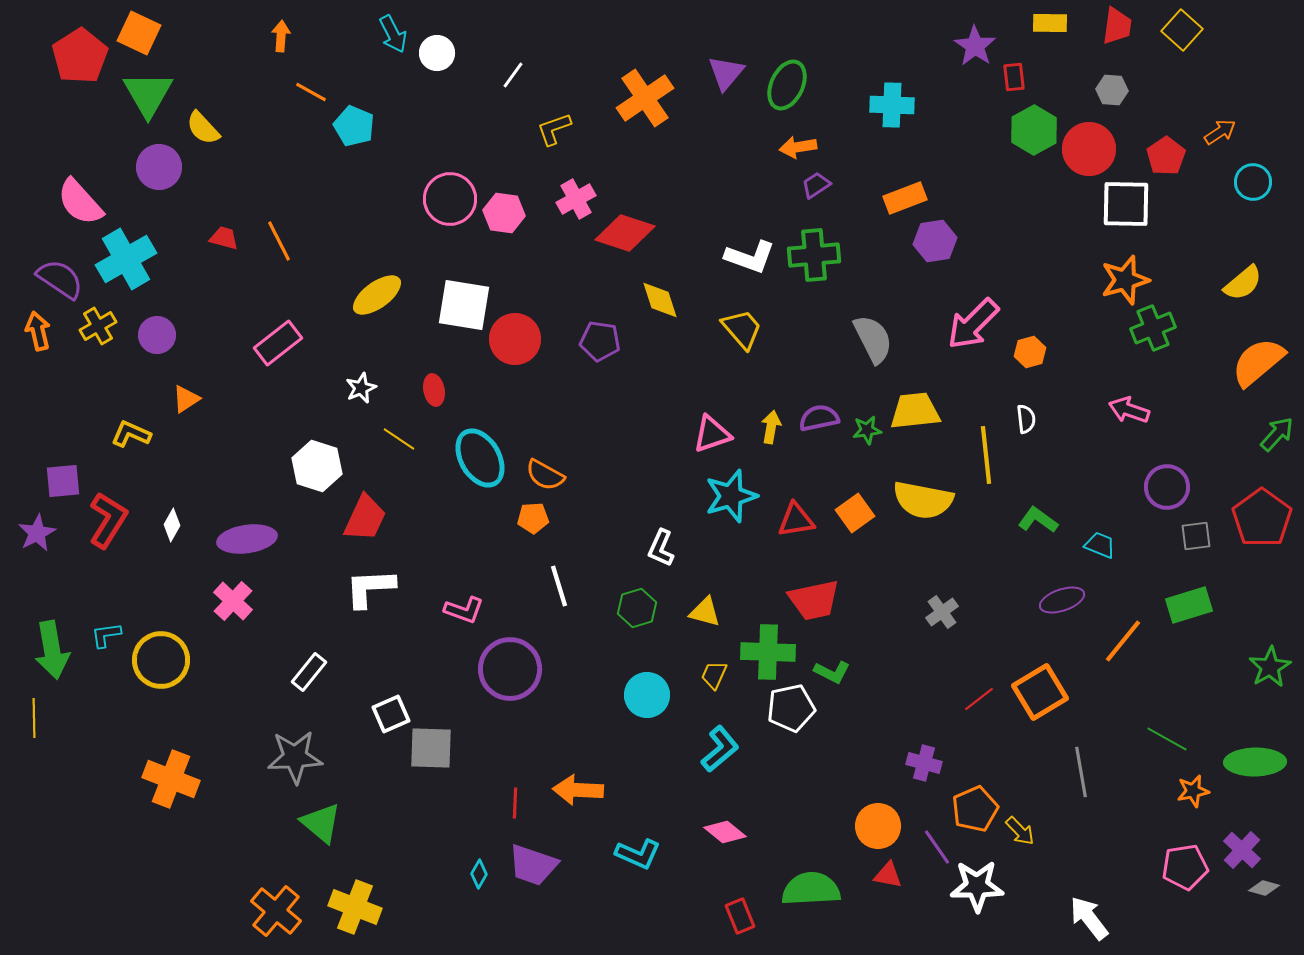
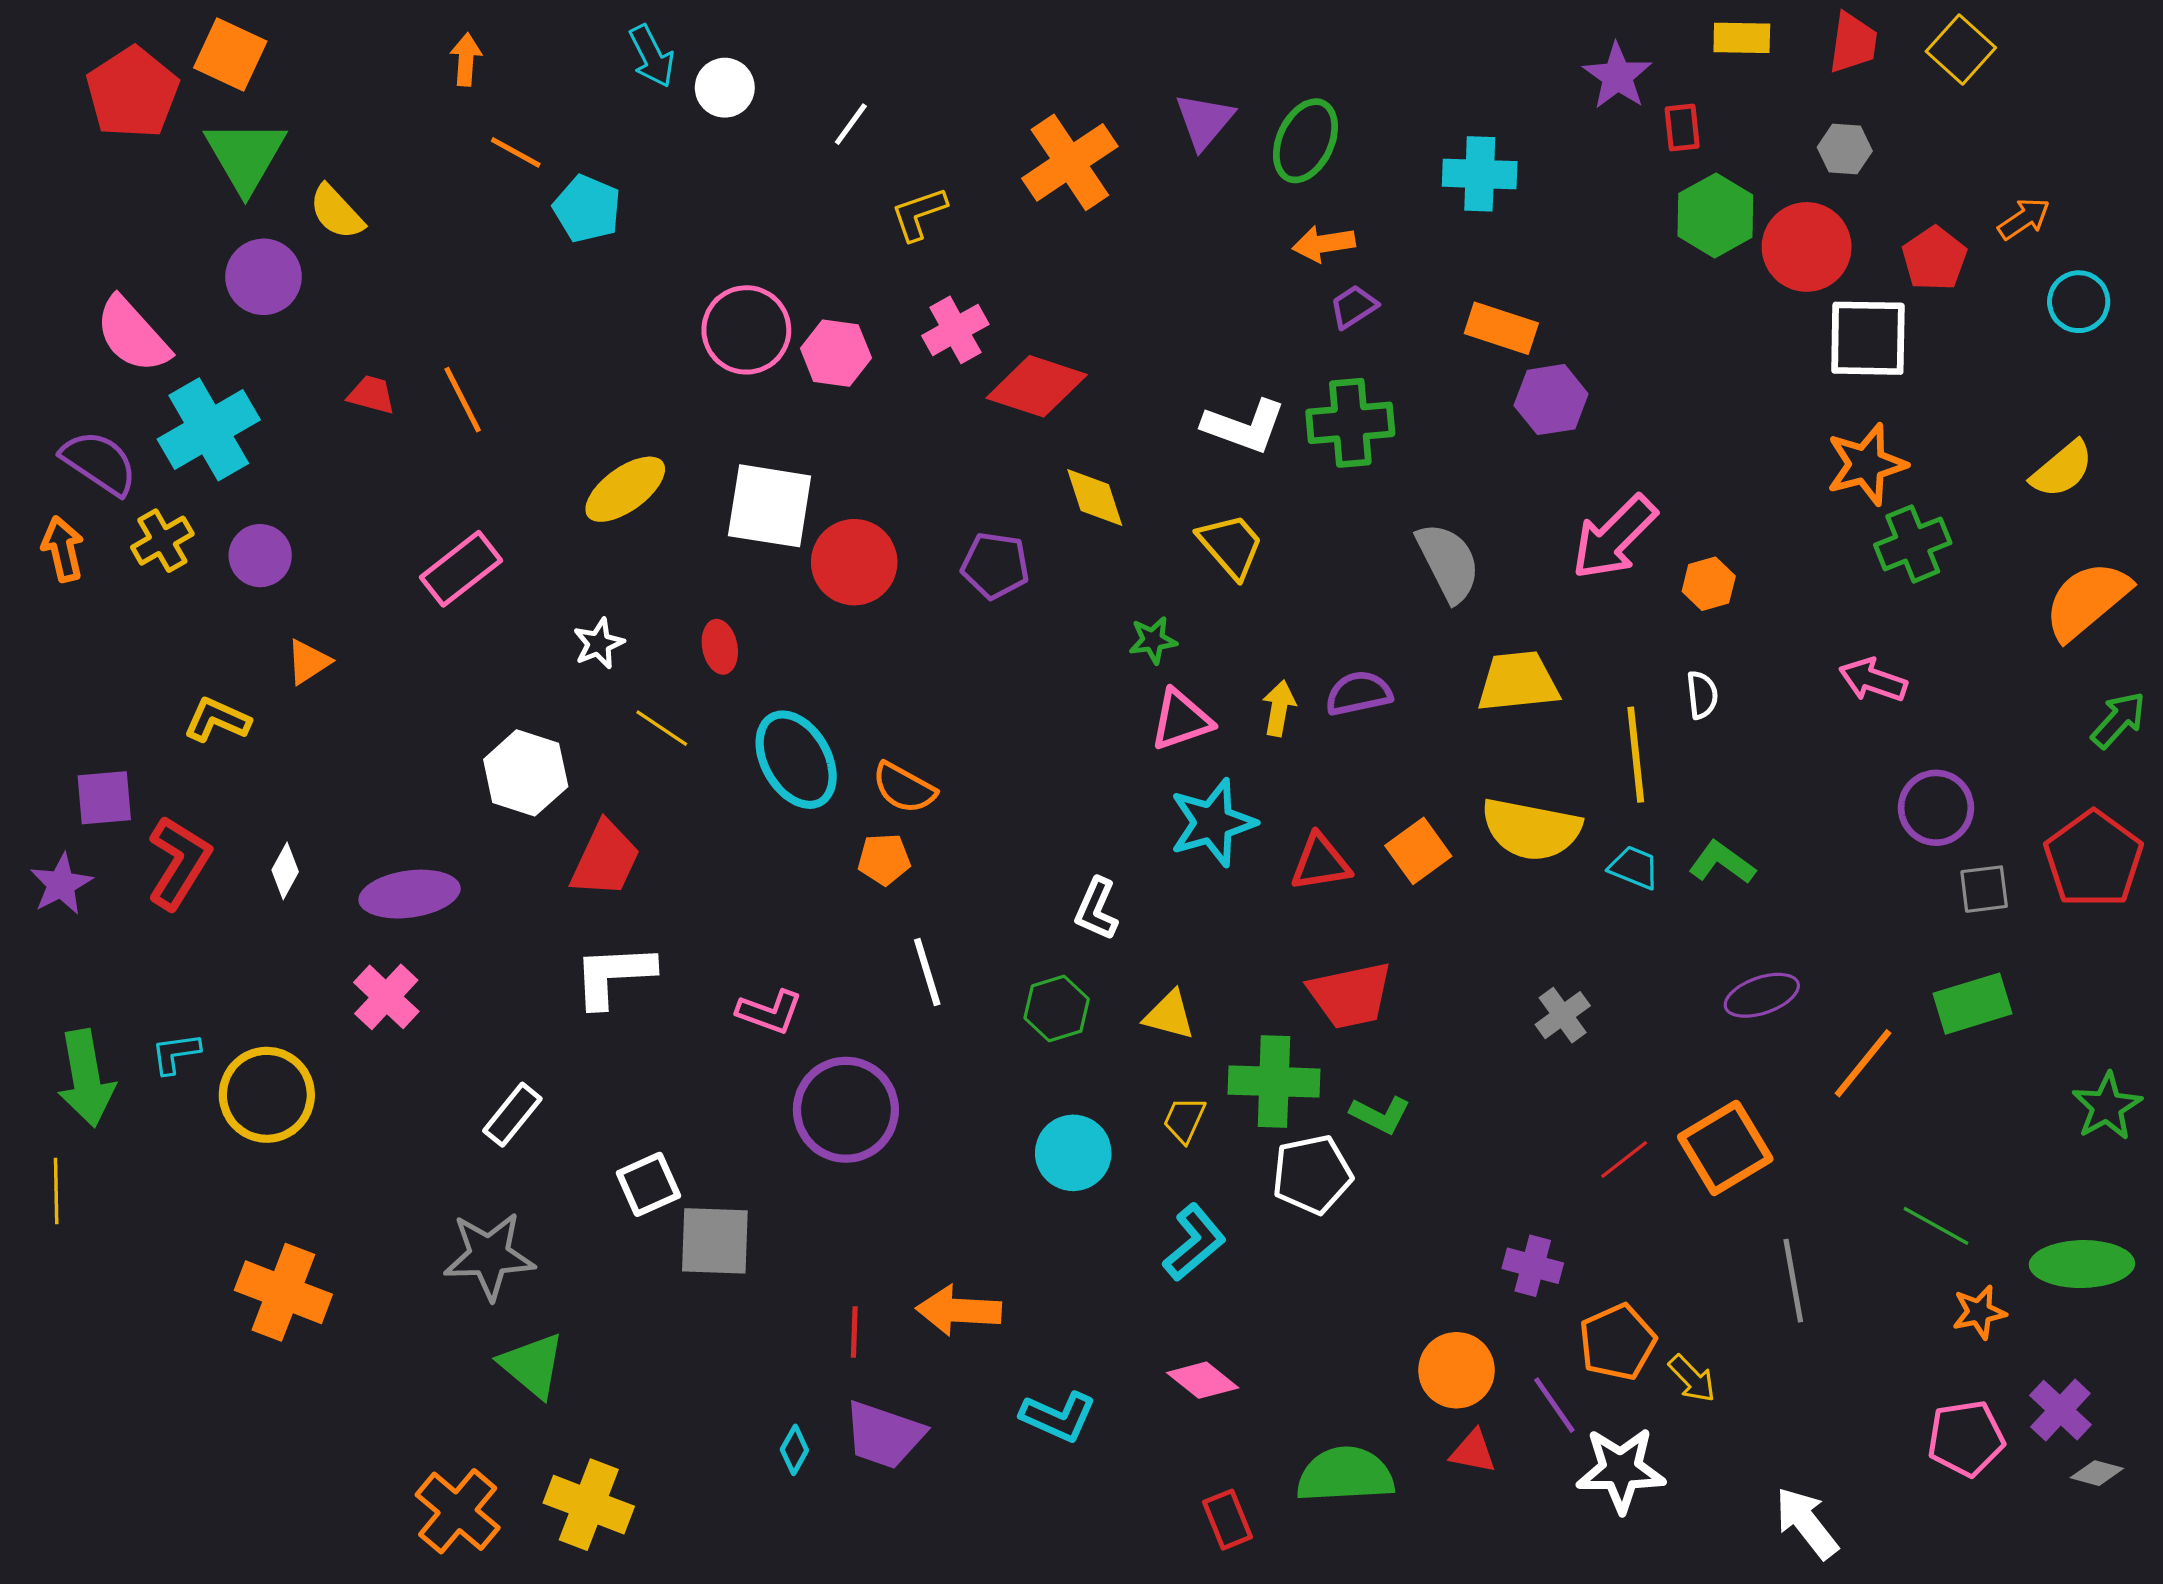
orange rectangle: (905, 198) -> (1501, 328), turned 39
green star: (867, 430) -> (1153, 640), moved
cyan trapezoid: (1100, 545) -> (1634, 867), moved

